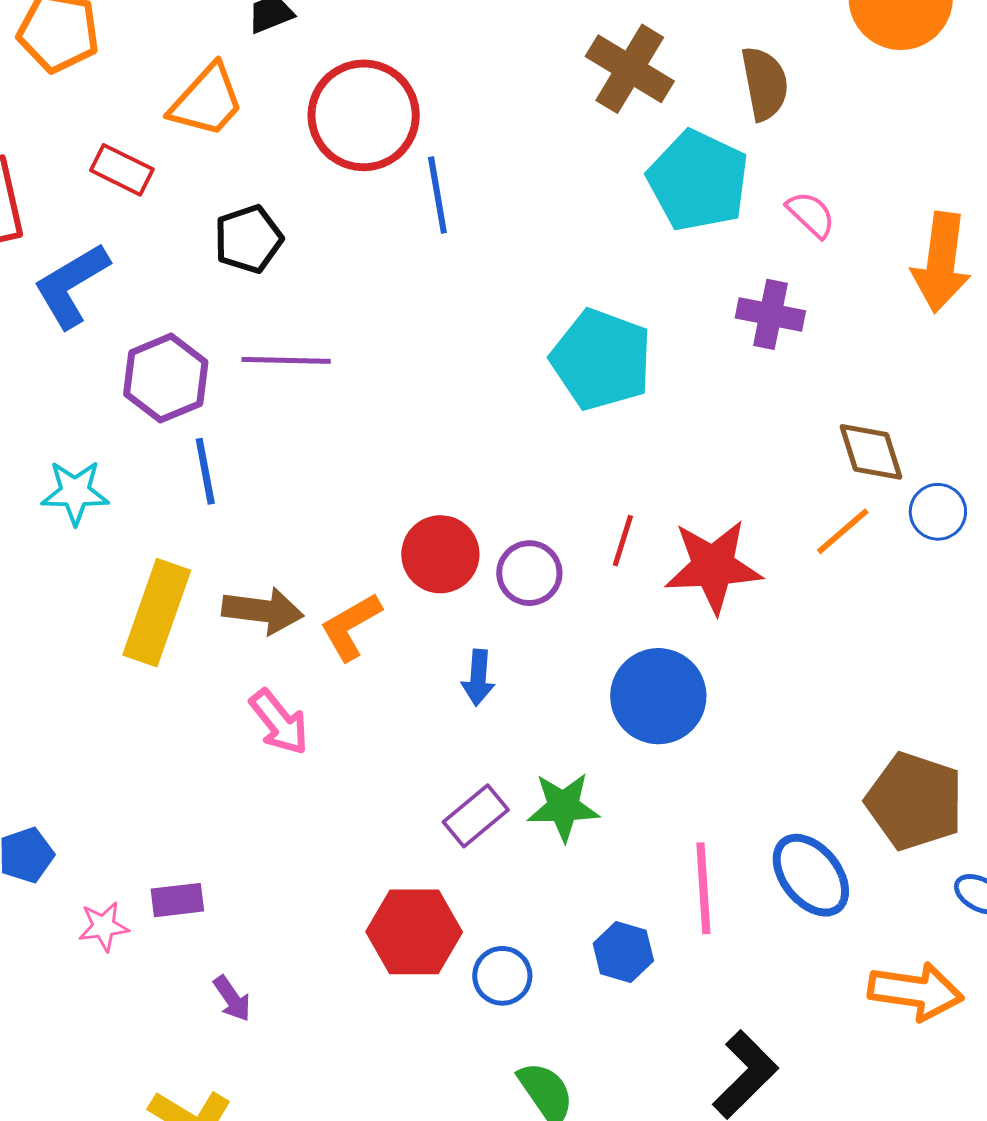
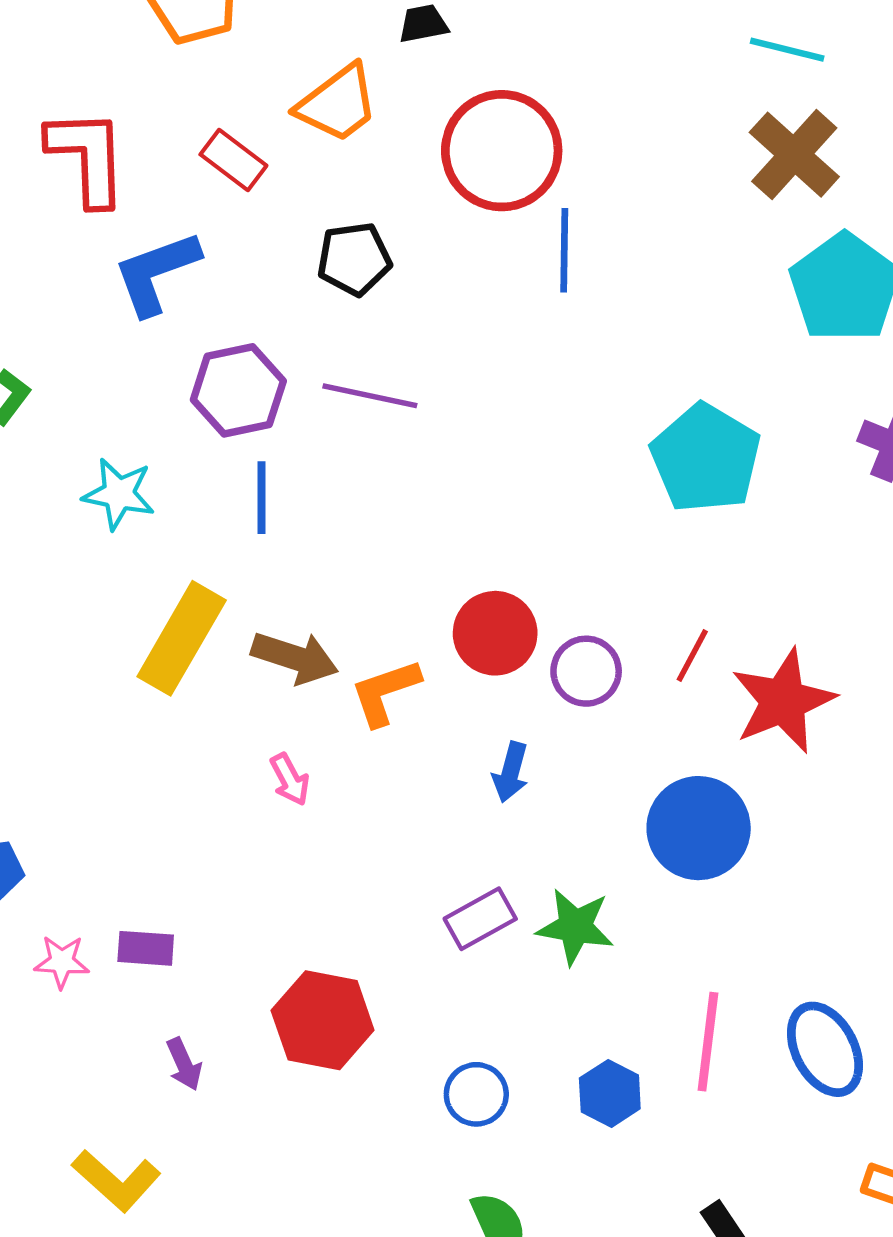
red star: (713, 566) -> (783, 701), turned -30
pink arrow: (279, 722) -> (290, 779), size x0.7
red hexagon: (414, 932) -> (323, 1020), moved

